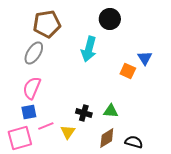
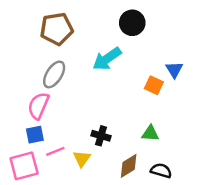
cyan arrow: (89, 49) -> (107, 59), turned 40
gray ellipse: (34, 53) -> (54, 74), moved
green triangle: (111, 111) -> (150, 133), moved

